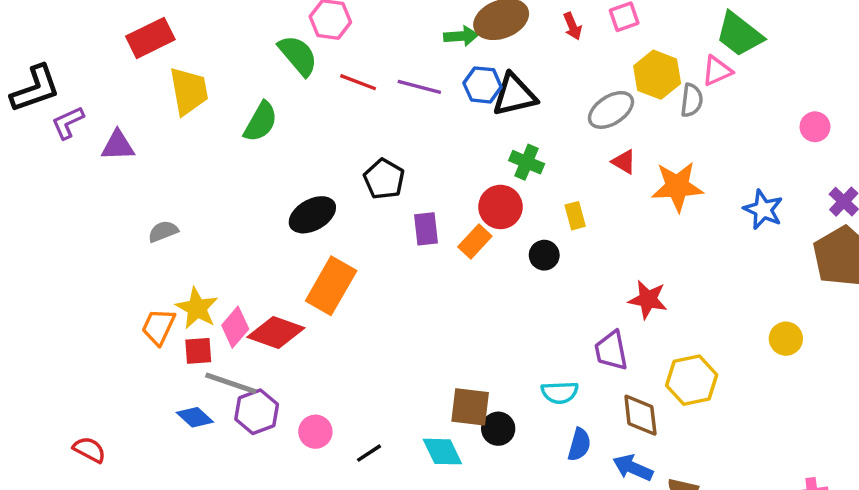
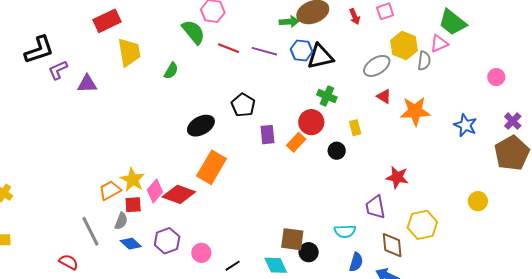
green semicircle: (261, 122) -> (171, 71), size x0.7
gray semicircle: (163, 231) -> (121, 221), moved, turned 132
orange trapezoid: (158, 327) -> (110, 190), turned 35
gray line: (231, 383) -> (90, 231), moved, turned 44

